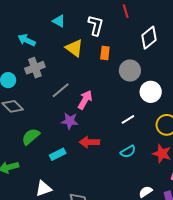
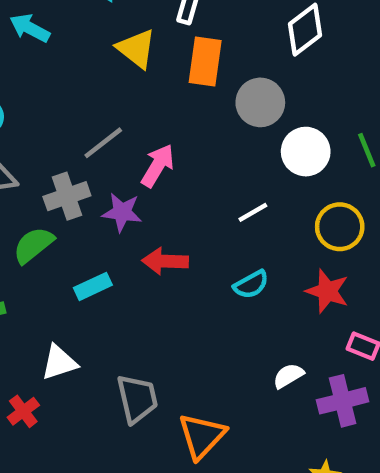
orange rectangle: (105, 53) -> (205, 61), size x1.5
gray cross: (35, 68) -> (67, 196), moved

